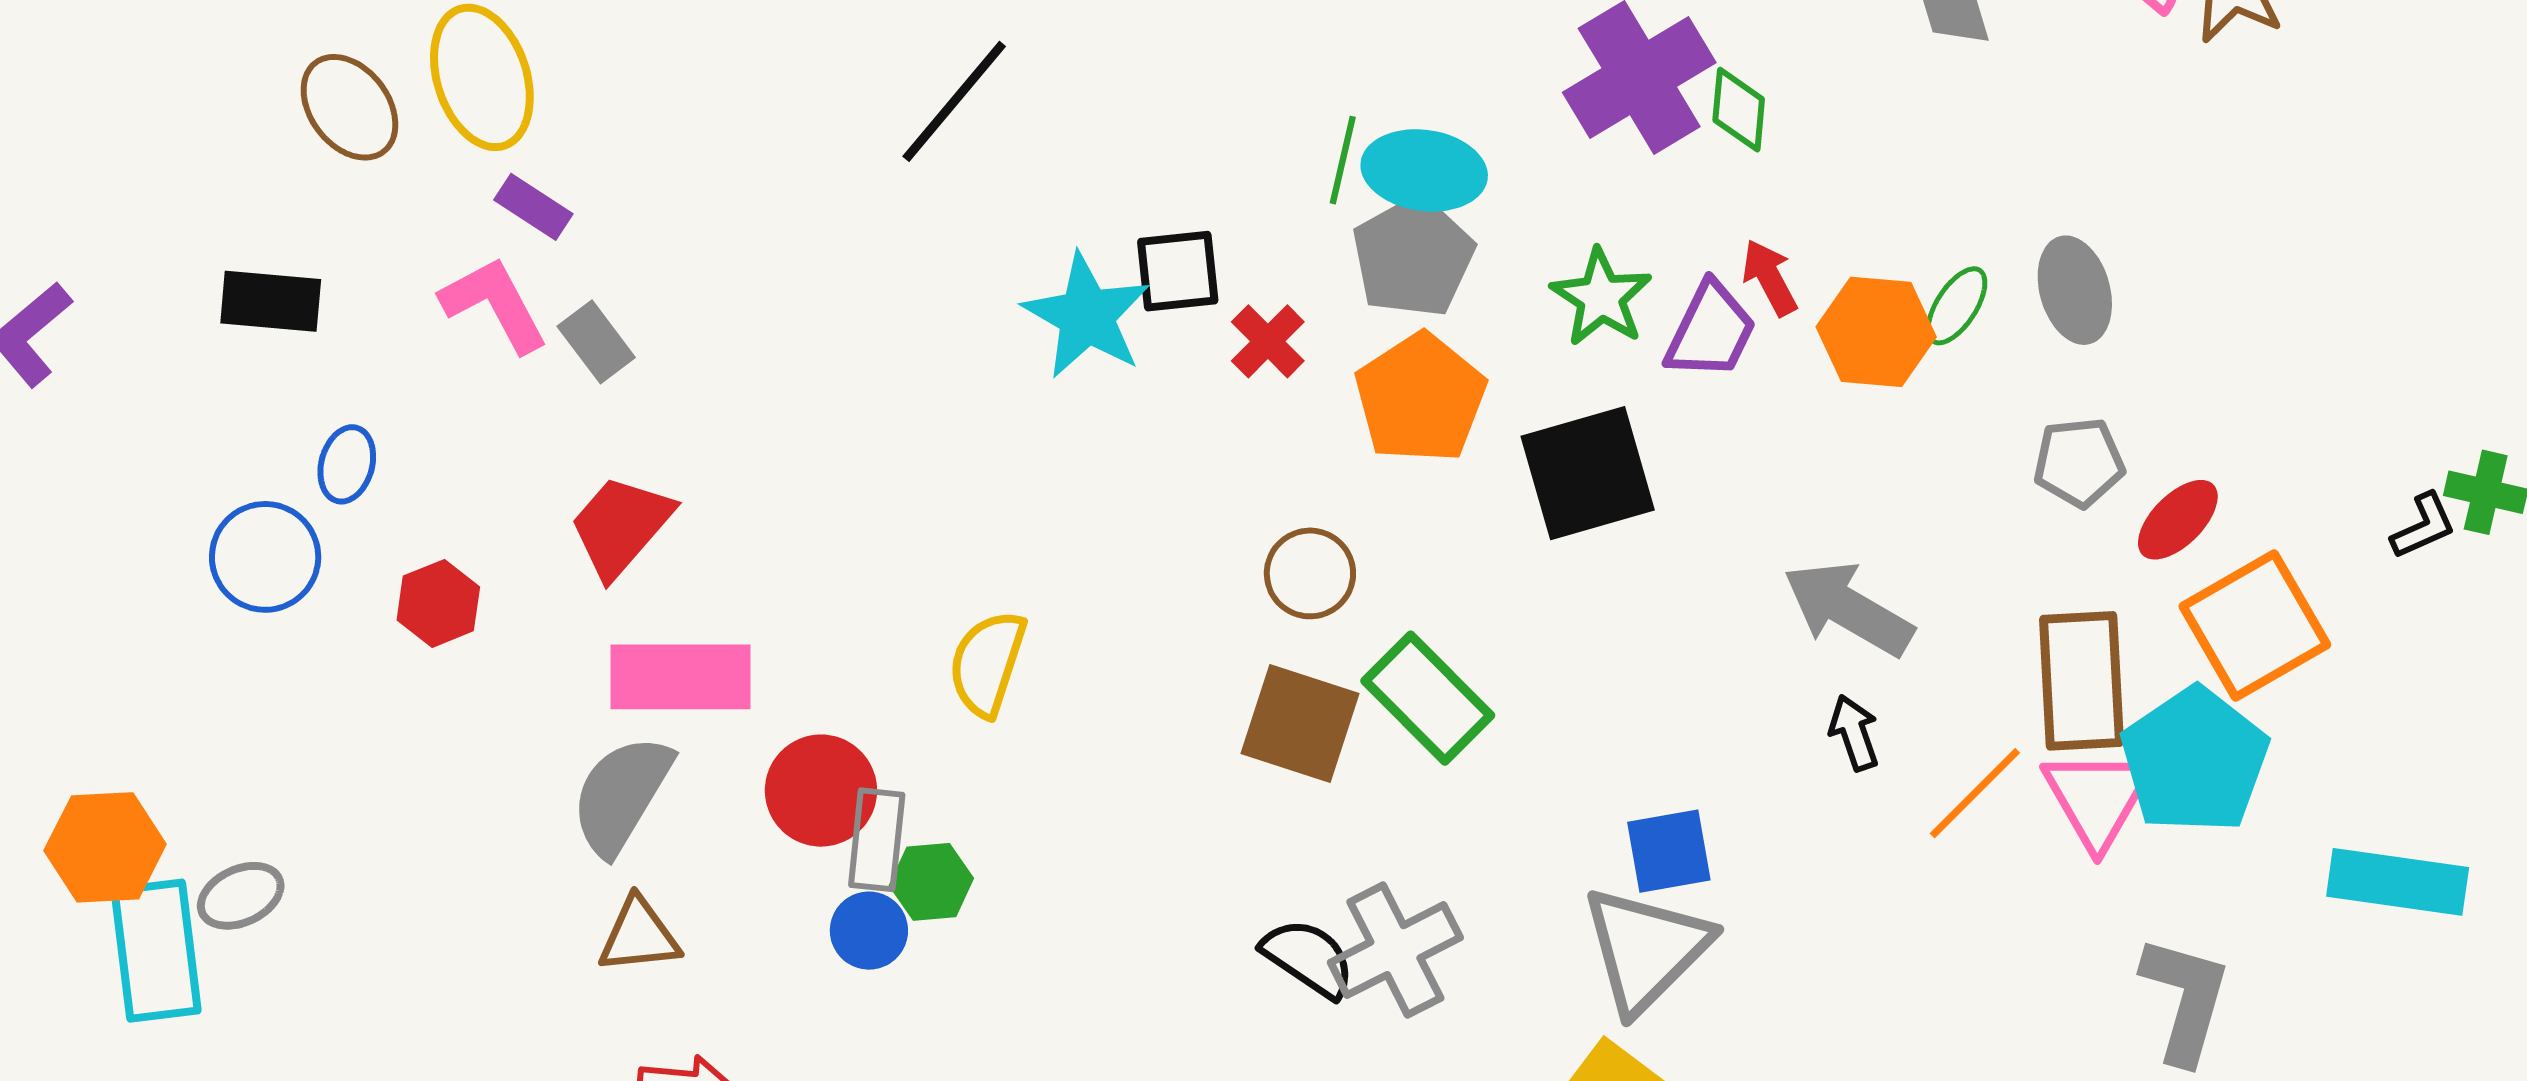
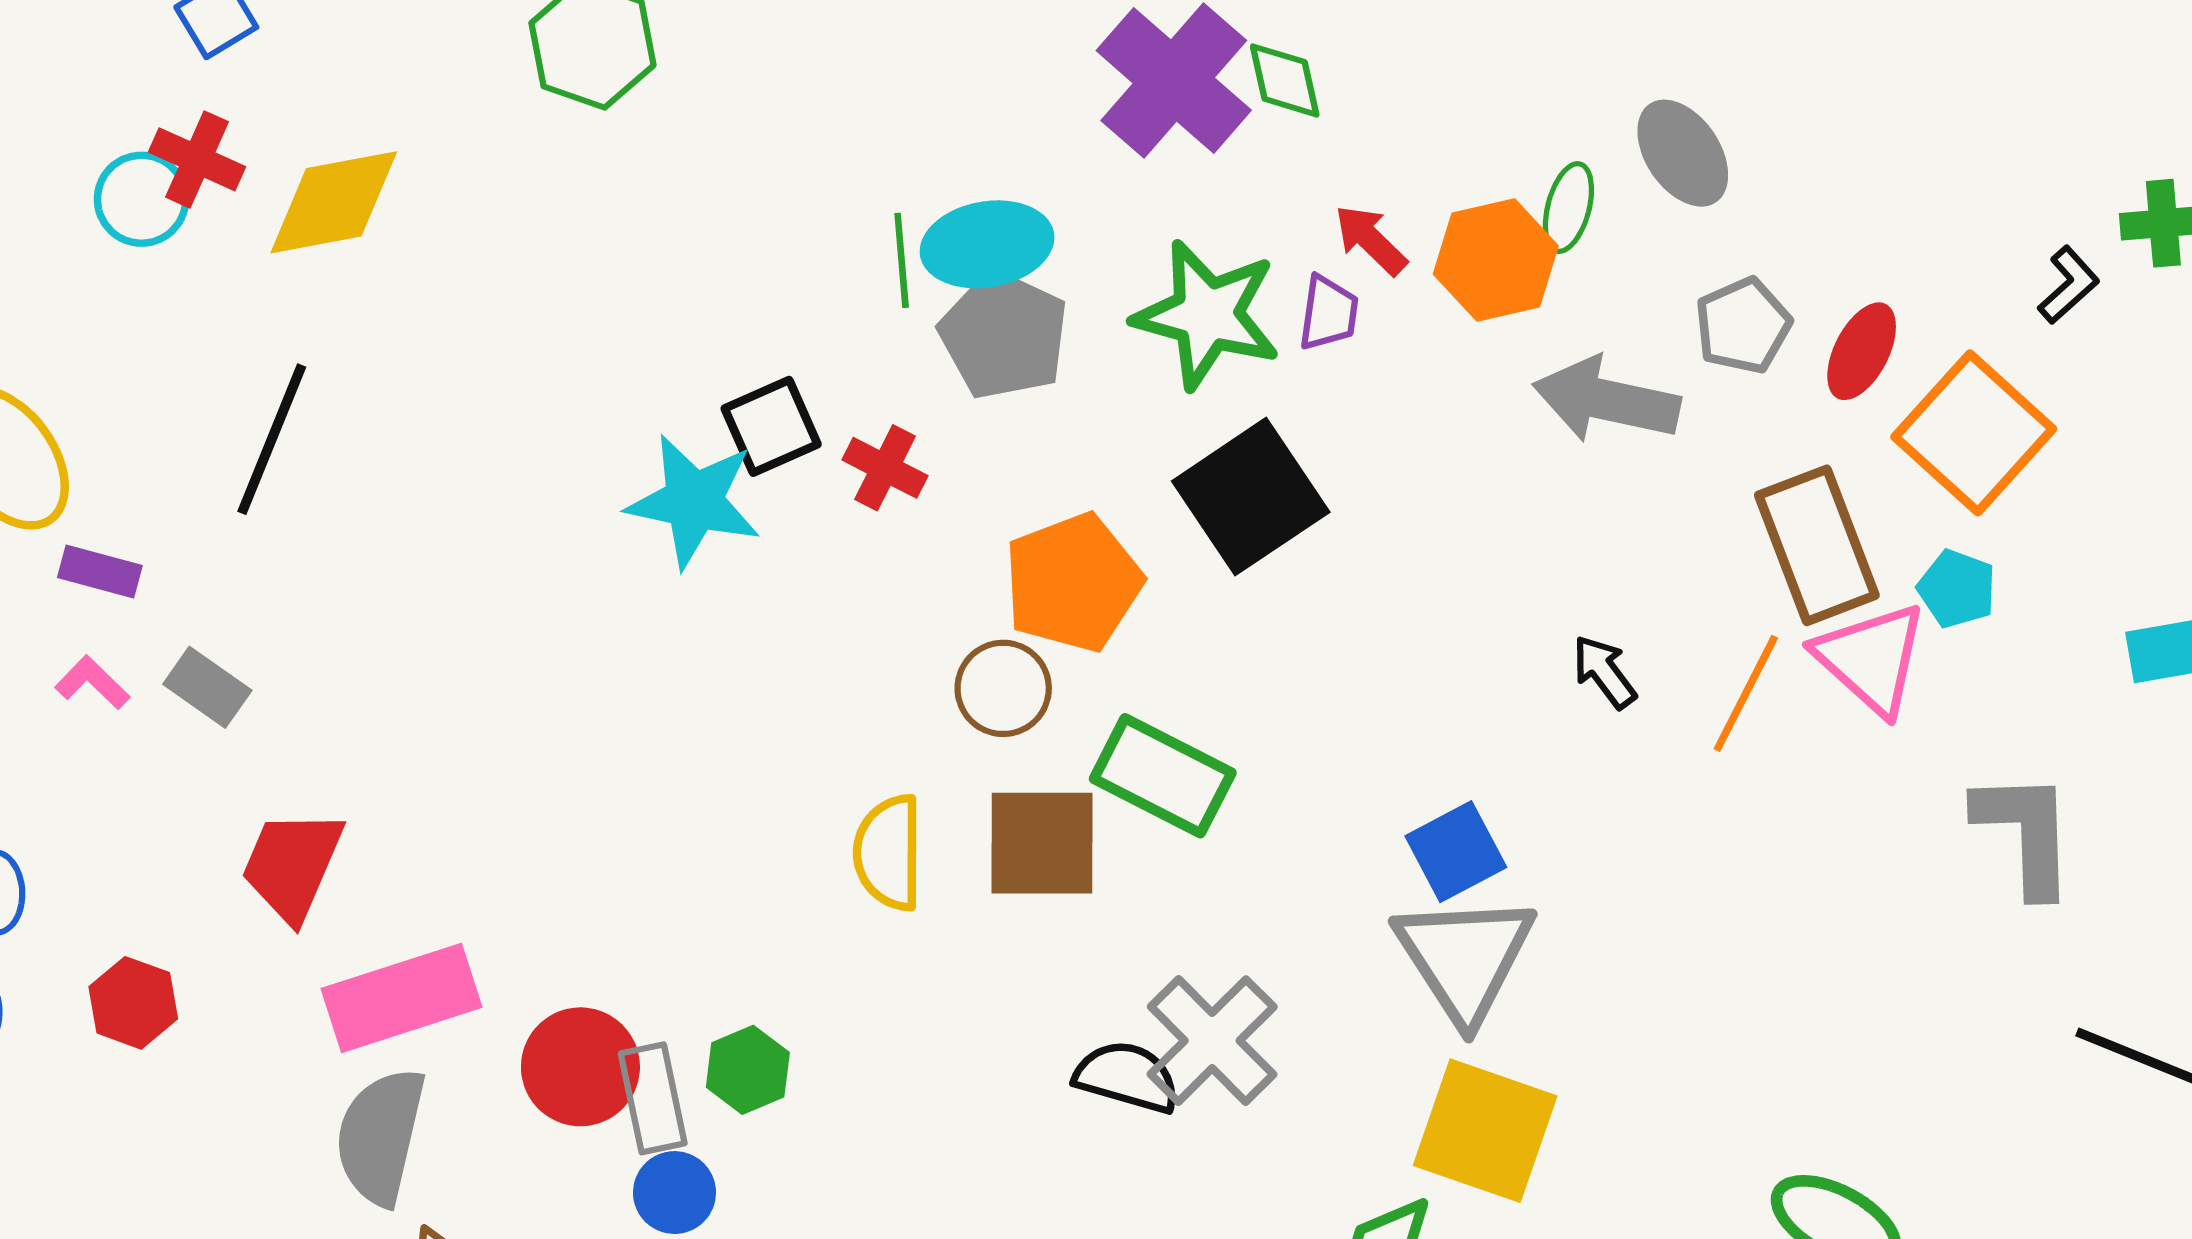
black line: (954, 101) -> (272, 439), moved
green star: (1601, 297) -> (1207, 315), size x1.4
pink L-shape: (494, 304) -> (92, 683), size x0.6
purple trapezoid: (1711, 331) -> (1328, 313), size x0.7
orange pentagon: (1420, 398) -> (1073, 583), moved, turned 30
black L-shape: (2423, 526) -> (2069, 285), moved
gray arrow: (1848, 609) -> (1606, 400), moved
yellow semicircle: (987, 663) -> (889, 853), moved
cyan pentagon: (2195, 760) -> (1957, 589), size x0.5
green hexagon: (931, 882) -> (748, 1070), moved

